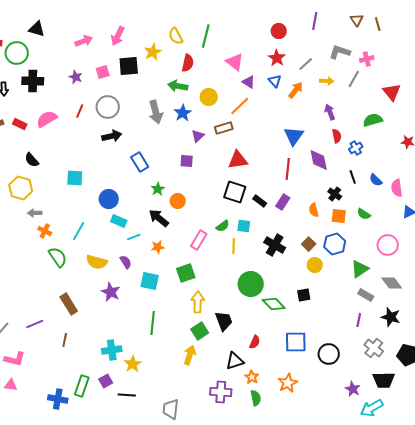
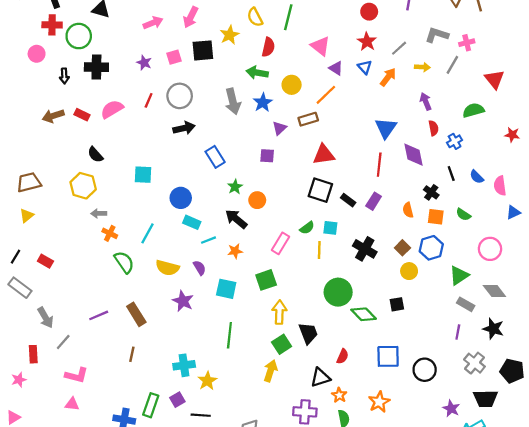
purple line: (35, 324) -> (99, 315), moved

